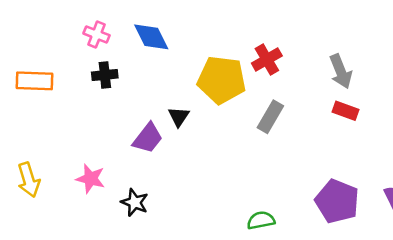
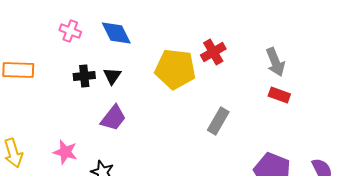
black cross: (105, 75) -> (84, 76), moved
black triangle: (179, 117) -> (112, 76), moved
gray rectangle: (270, 117) -> (218, 121), moved

